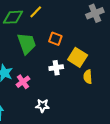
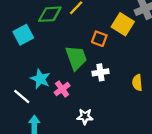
green trapezoid: (27, 43) -> (76, 58), moved
yellow square: (78, 57) -> (123, 24), moved

